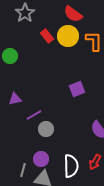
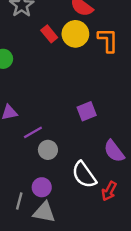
purple square: (77, 89) -> (87, 111), moved
white semicircle: (71, 166) -> (84, 175), moved, turned 145

